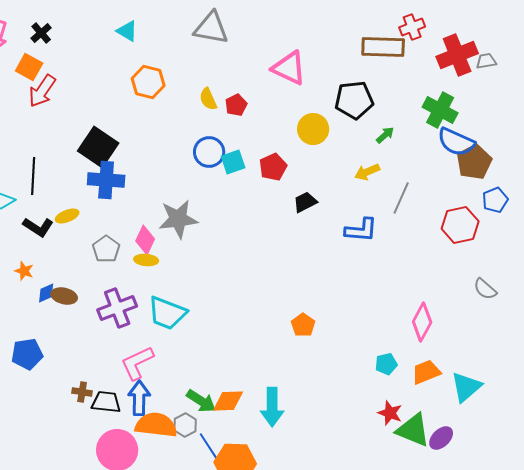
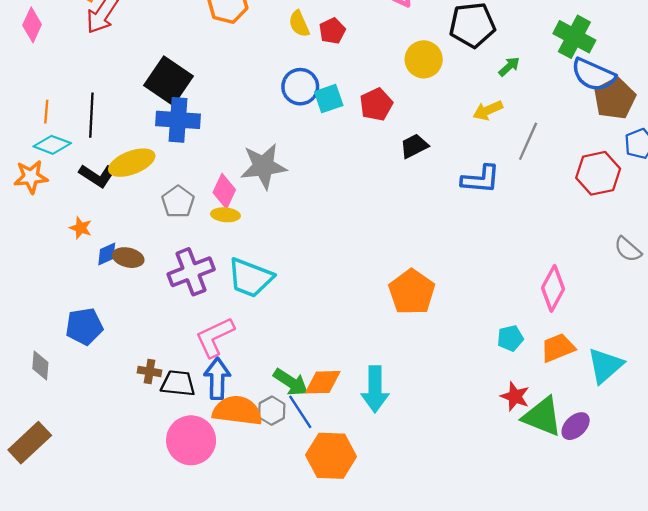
yellow ellipse: (67, 216) -> (132, 163), size x1.6
orange pentagon: (303, 325) -> (412, 292), size x1.6
blue line: (209, 447) -> (300, 412), moved

